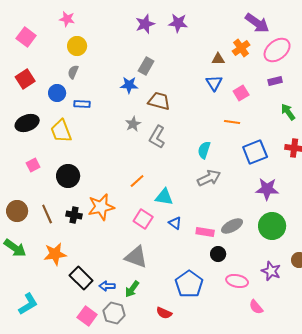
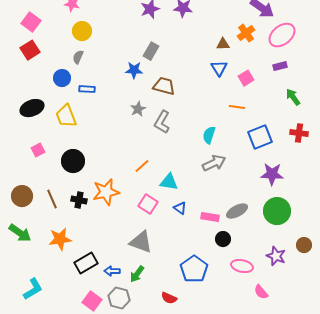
red square: (25, 79) -> (30, 50), moved
black rectangle: (81, 278) -> (86, 263), turned -75

